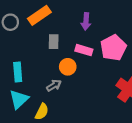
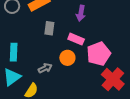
pink pentagon: (113, 48) -> (99, 54), moved
orange circle: (68, 67) -> (67, 58), moved

